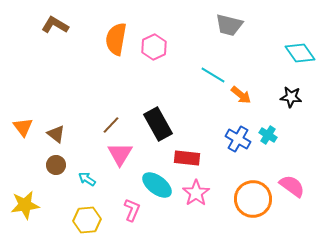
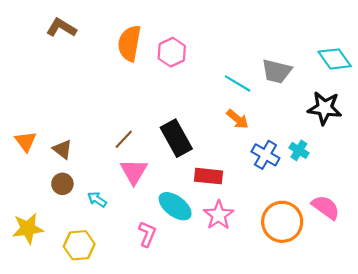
gray trapezoid: (229, 25) -> (277, 71), moved
orange arrow: (241, 95) -> (238, 119), moved
black star: (291, 97) -> (325, 108), size x1.4
yellow hexagon: (87, 220) -> (79, 245), moved

